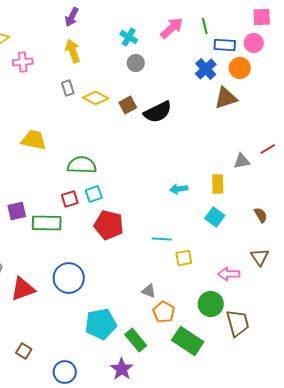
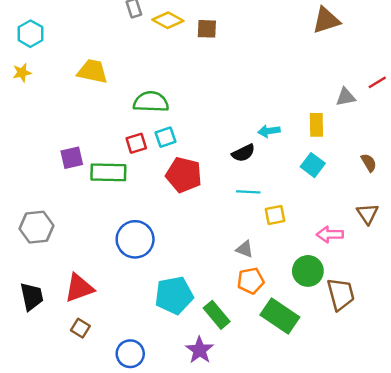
brown square: (128, 105) -> (207, 29), turned 30
black semicircle: (158, 112) -> (243, 153), moved, size x0.7
red triangle: (23, 289) -> (79, 288), moved
gray triangle: (149, 291) -> (245, 249), moved
orange pentagon: (164, 312) -> (251, 281), turned 30

